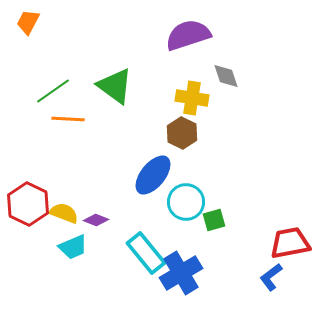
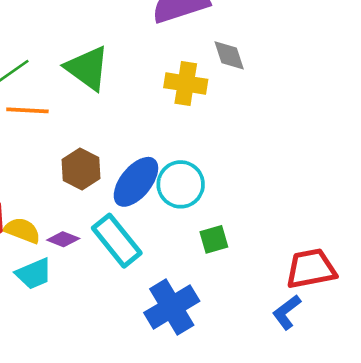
brown hexagon: (182, 133) -> (81, 169), moved
cyan circle: (186, 202) -> (181, 184), moved
cyan rectangle: (146, 253) -> (117, 241), moved

